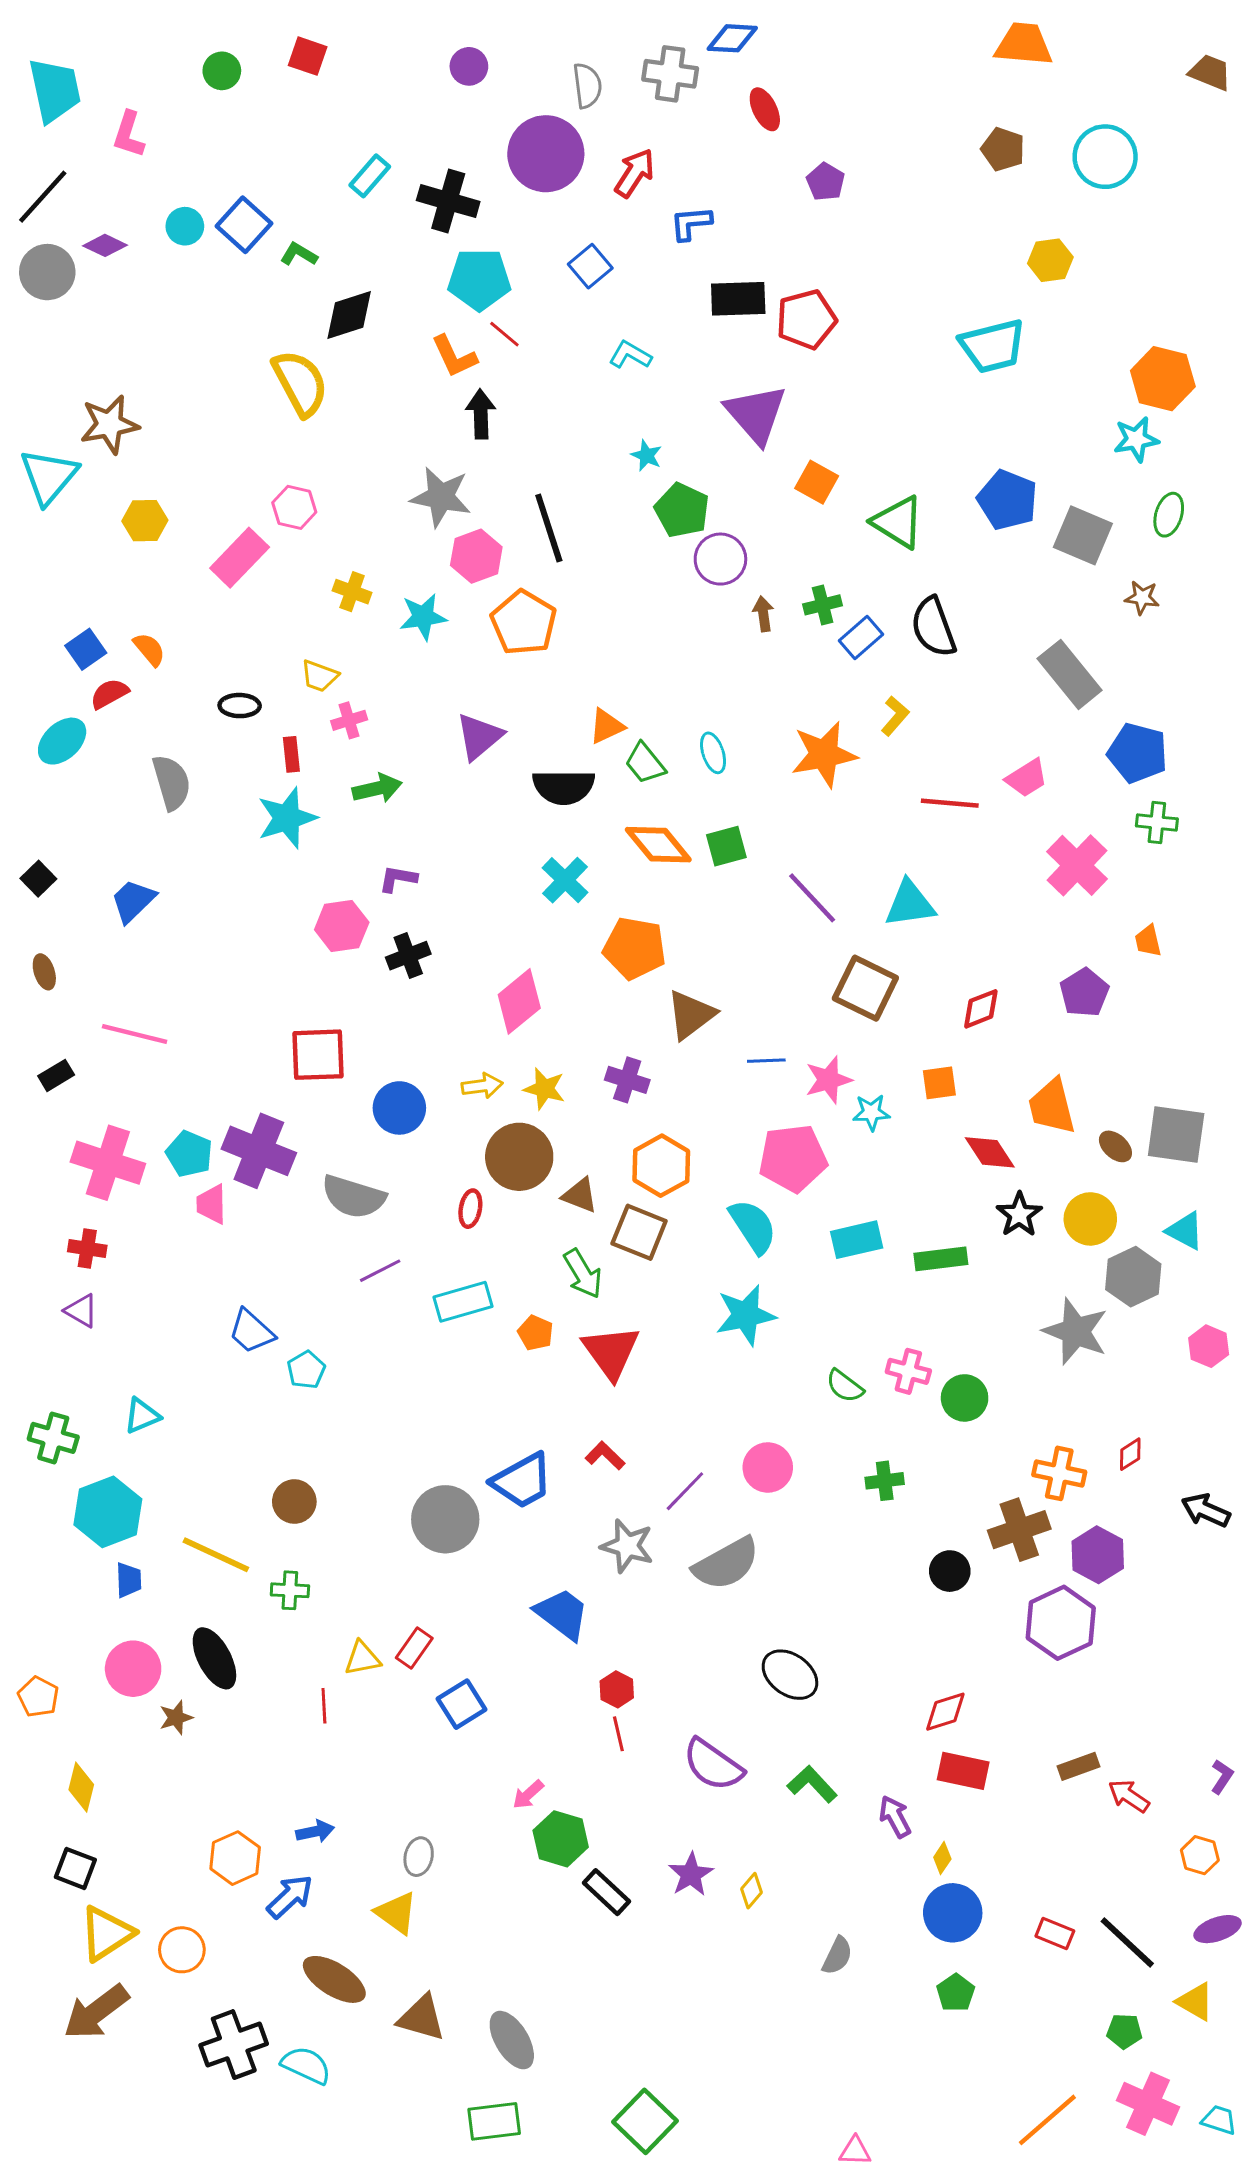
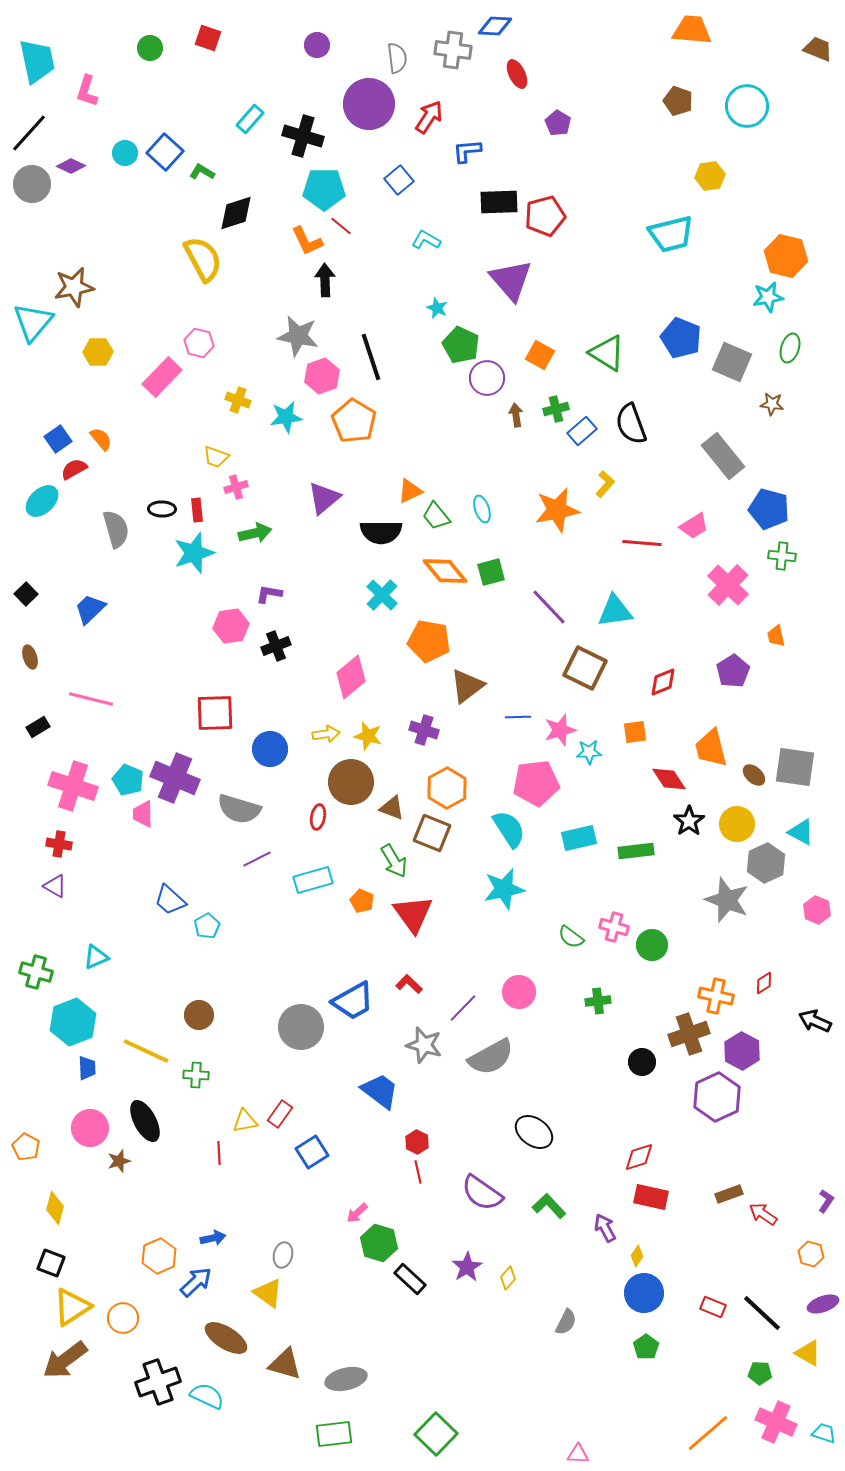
orange square: (817, 482) -> (540, 355), moved
black ellipse: (240, 706) -> (162, 509), moved
gray ellipse: (512, 2040) -> (346, 1379), turned -72

